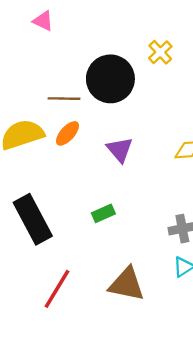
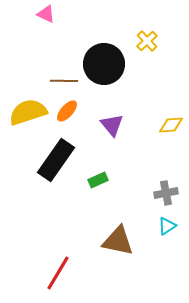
black rectangle: (33, 219) -> (56, 160), moved, turned 63
red line: (57, 289) -> (58, 273), moved

